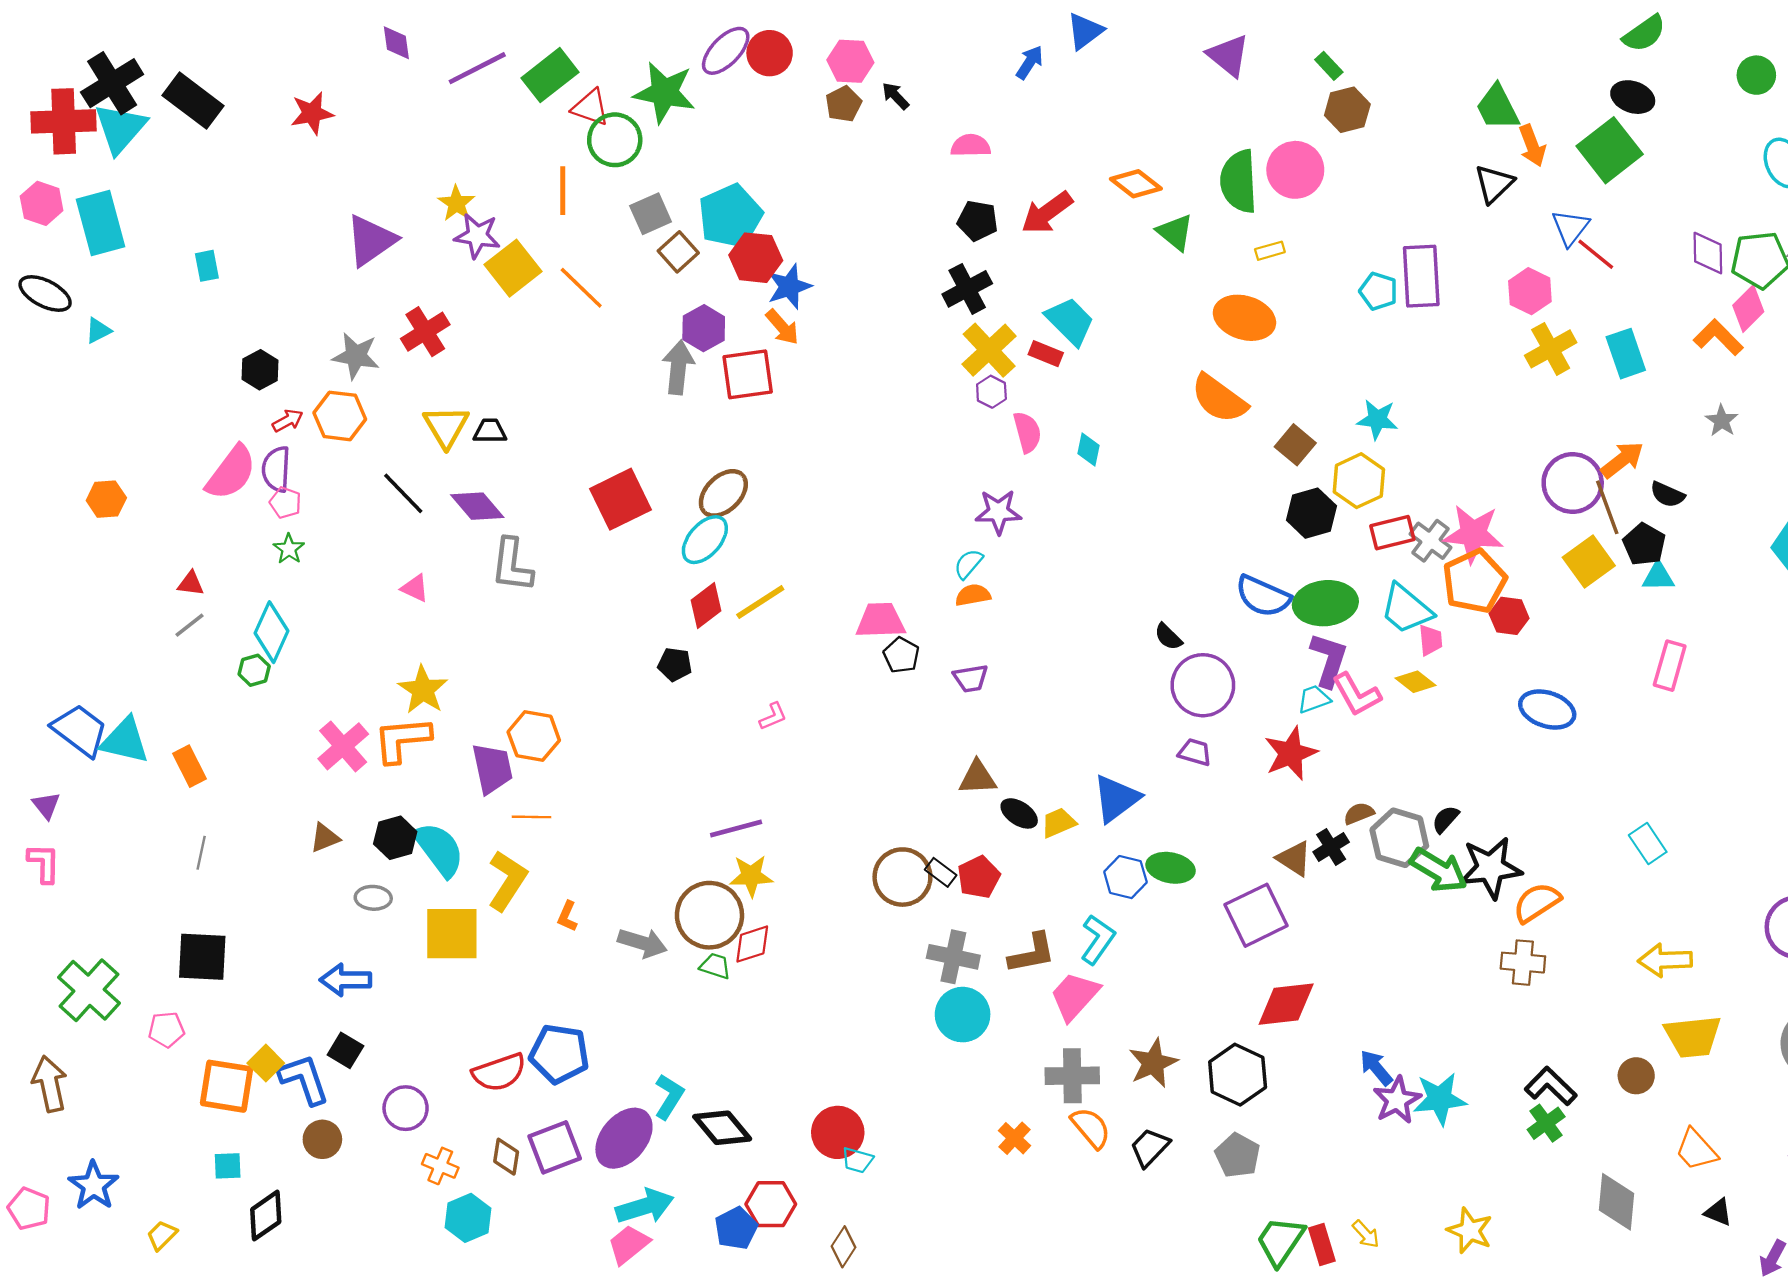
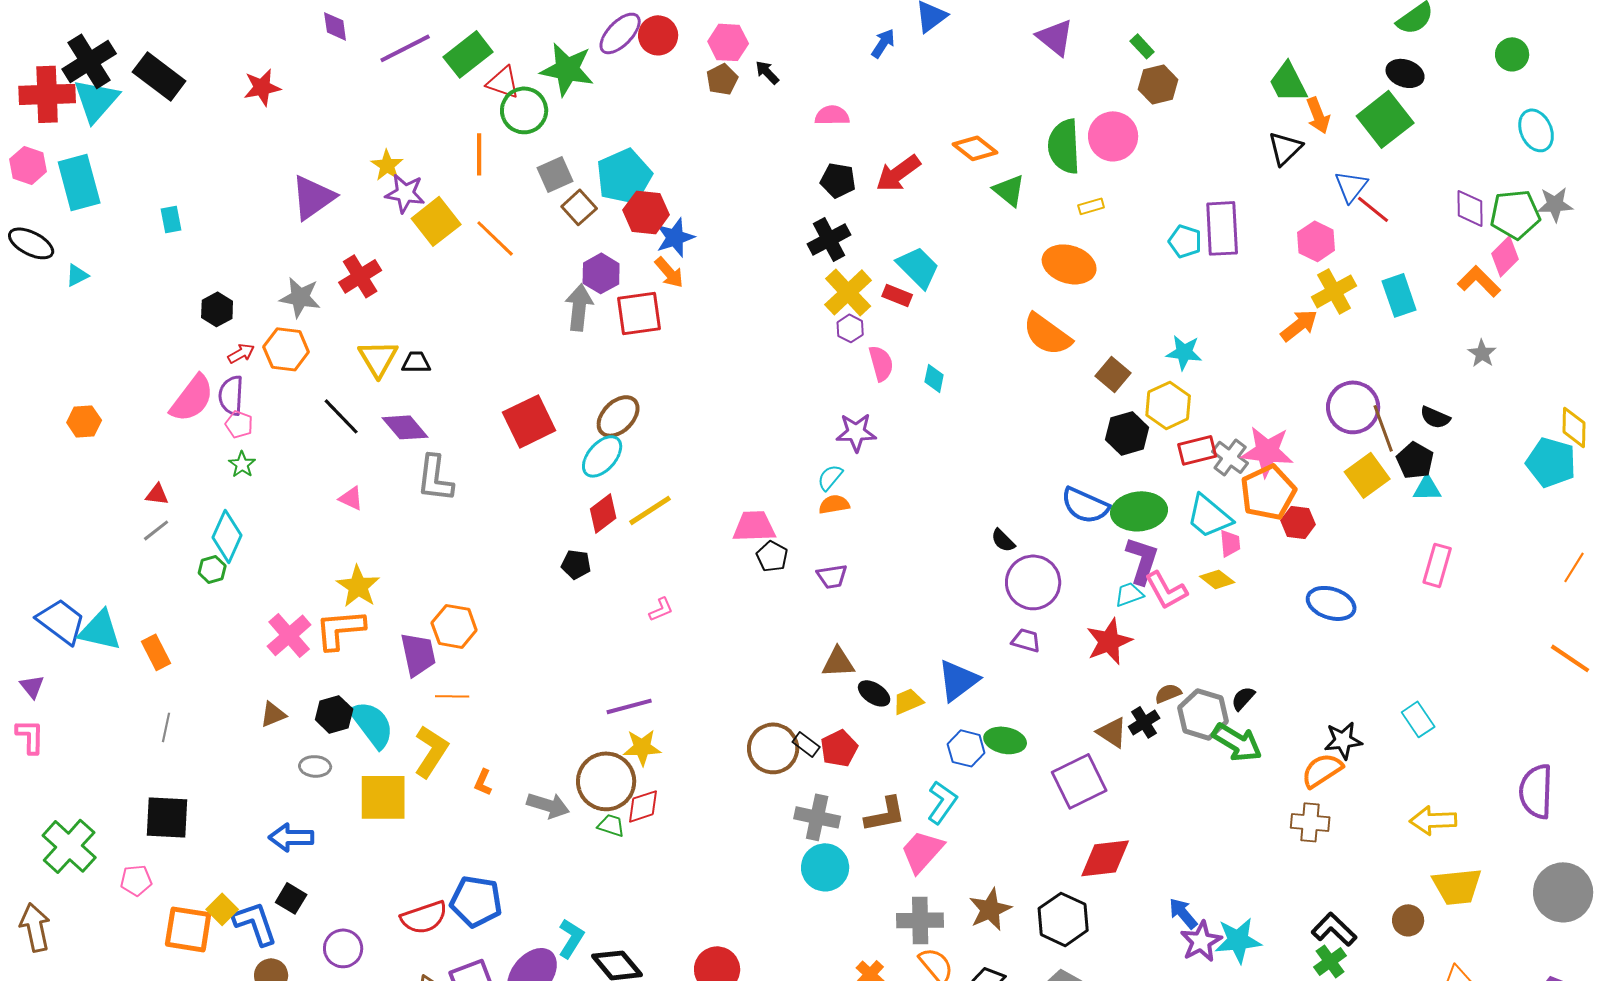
orange arrow: (1622, 460) -> (1299, 325), moved
black star: (1491, 868) -> (1343, 740), moved, size x0.7

